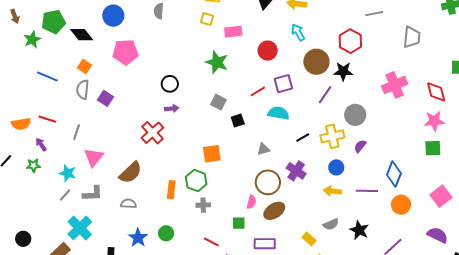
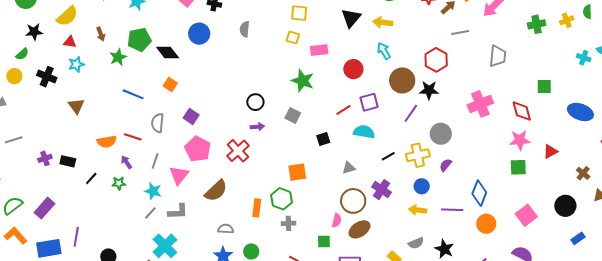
pink pentagon: (125, 52) -> (198, 149), moved, turned 30
gray semicircle: (83, 90) -> (158, 123), moved
gray square: (218, 102) -> (293, 116), moved
gray line: (77, 132) -> (155, 161), moved
gray semicircle: (128, 204) -> (226, 229), moved

